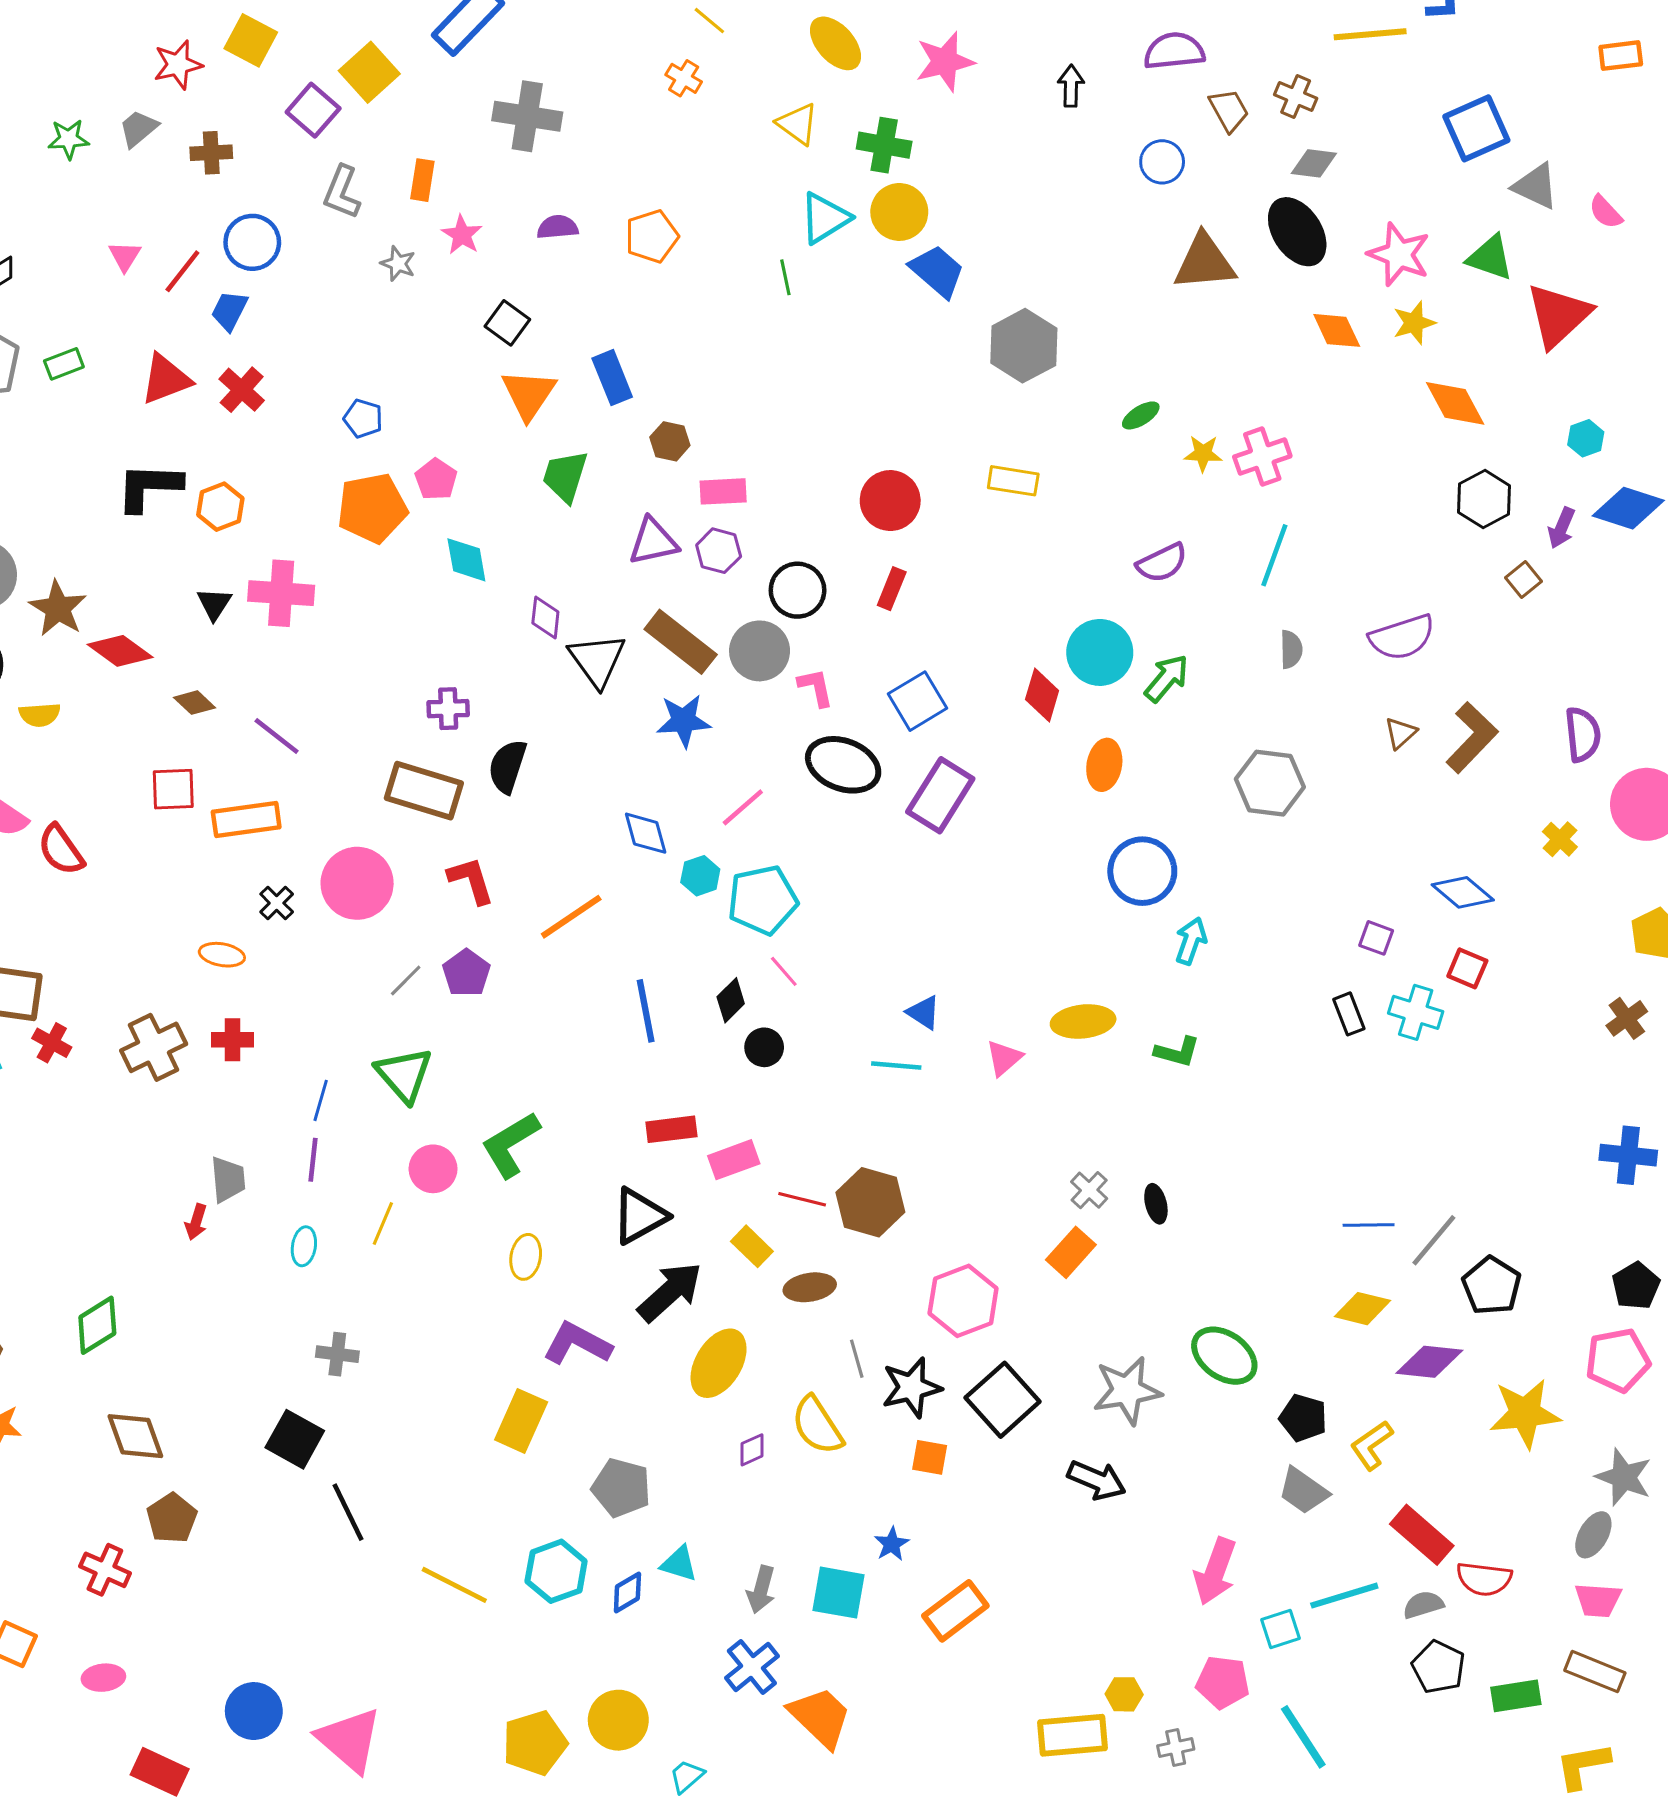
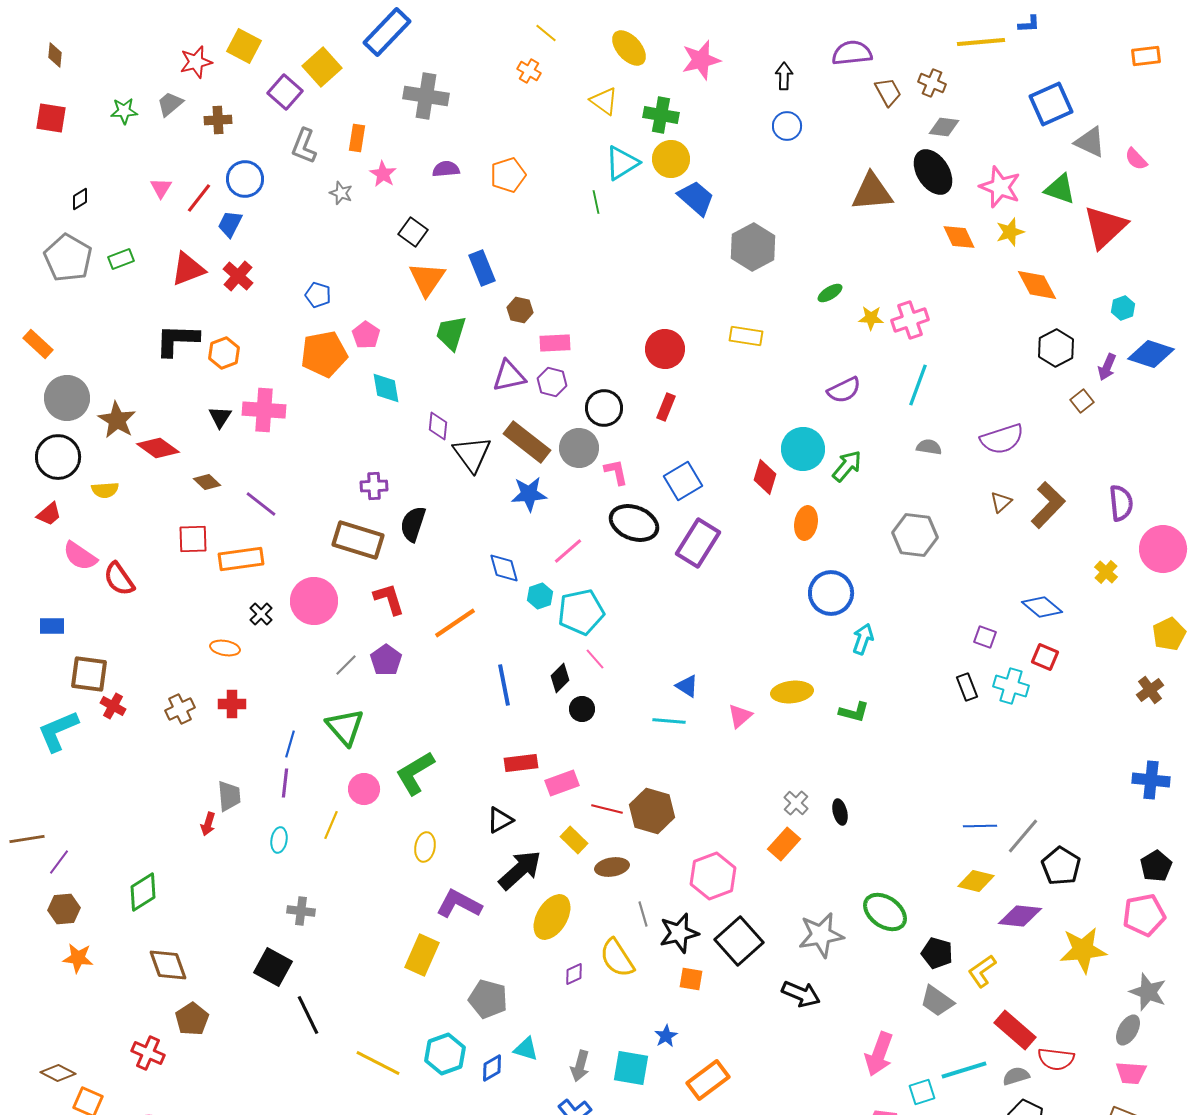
blue circle: (1162, 162) -> (787, 126), moved
gray semicircle: (1291, 649) -> (929, 447), turned -80
brown cross: (154, 1047) -> (180, 709), size x0.7
black triangle: (640, 1216) -> (500, 820), size x0.7

